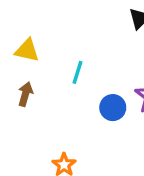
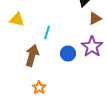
brown arrow: (25, 94) -> (32, 56), moved, size x1.5

